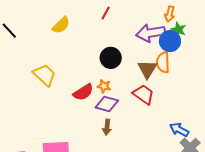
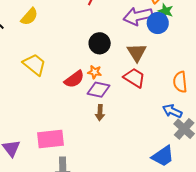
yellow semicircle: (61, 25) -> (29, 17), moved
orange semicircle: (163, 62) -> (180, 82), moved

